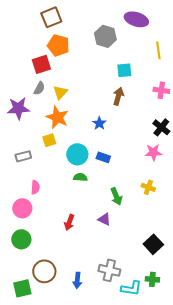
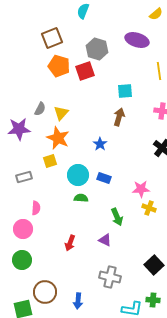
gray hexagon: (105, 36) -> (97, 49), moved
red square: (41, 64) -> (85, 71), moved
pink star: (153, 152) -> (141, 189), moved
gray cross: (109, 270) -> (110, 277), moved

